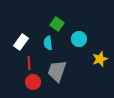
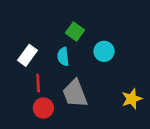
yellow star: (100, 59) -> (132, 99), moved
gray trapezoid: (57, 71) -> (75, 94), turned -40

